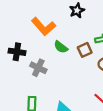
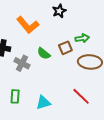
green semicircle: (61, 47) -> (44, 53), moved

